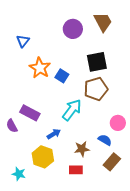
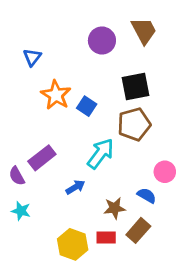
purple rectangle: (30, 113) -> (42, 158), turned -66
yellow hexagon: (43, 157) -> (73, 244), moved
brown rectangle: (112, 162) -> (138, 230), moved
cyan star: (19, 174) -> (21, 211), moved

